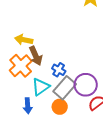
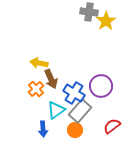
orange cross: (21, 66) -> (36, 89), size x0.7
blue cross: (59, 70) -> (74, 93), size x1.5
purple circle: (86, 85) -> (101, 86), moved

